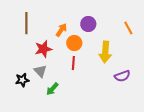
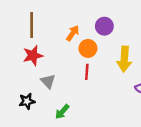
red star: (43, 49) -> (33, 55), moved
black star: (22, 80) -> (27, 101), moved
green arrow: (52, 89) -> (62, 112), moved

